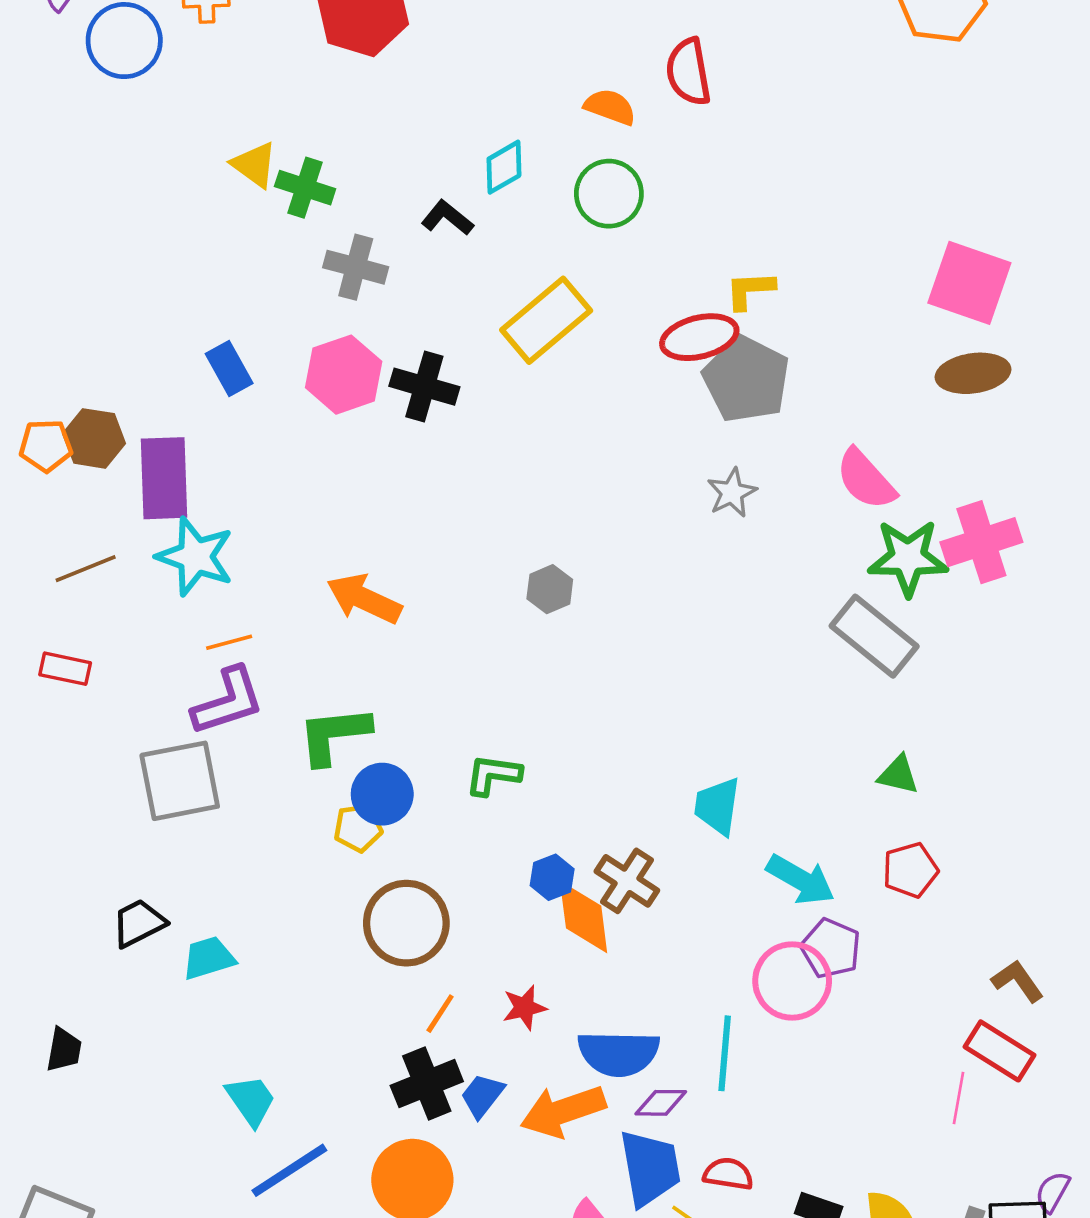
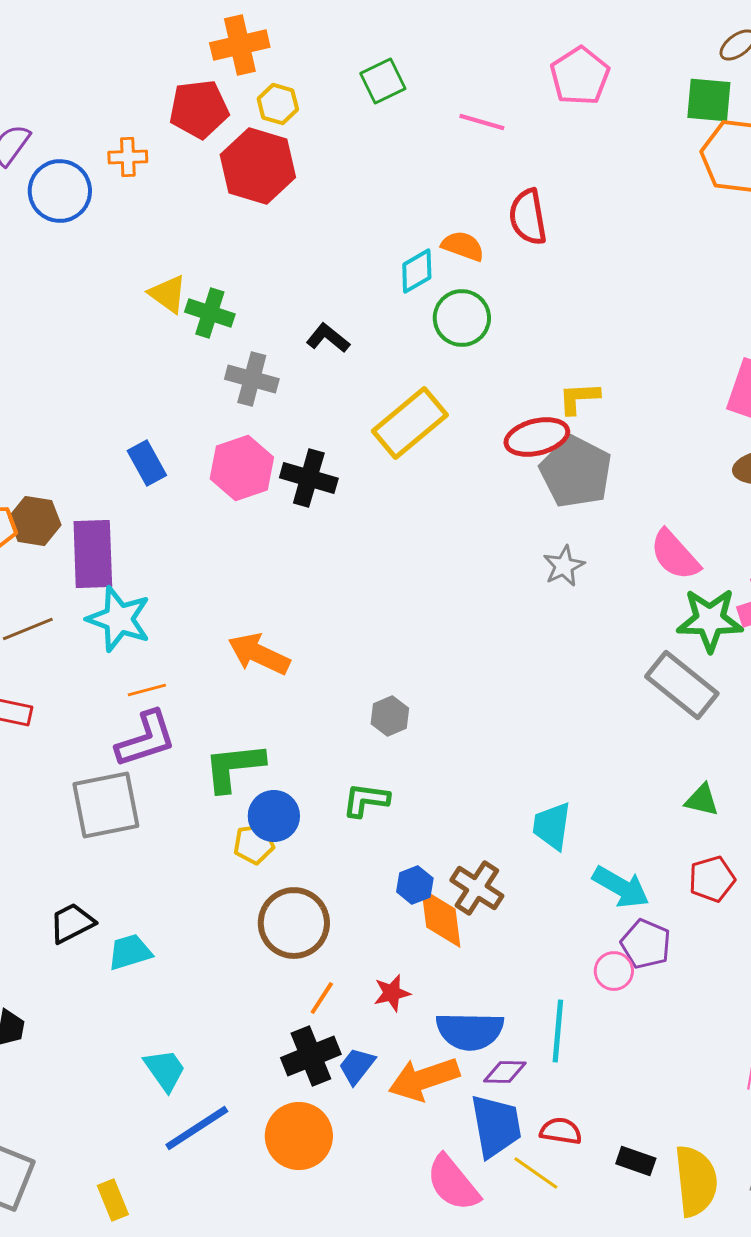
cyan diamond: (504, 167) -> (417, 271), moved
gray hexagon: (550, 589) -> (390, 716), moved
pink circle: (792, 981) -> (614, 971), size x0.6

